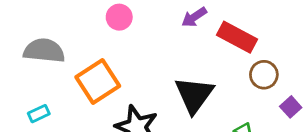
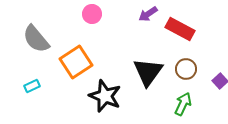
gray semicircle: (44, 51) -> (36, 39), turned -136
brown circle: (264, 75) -> (186, 69), moved

